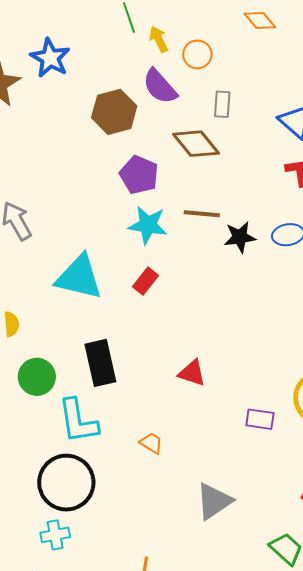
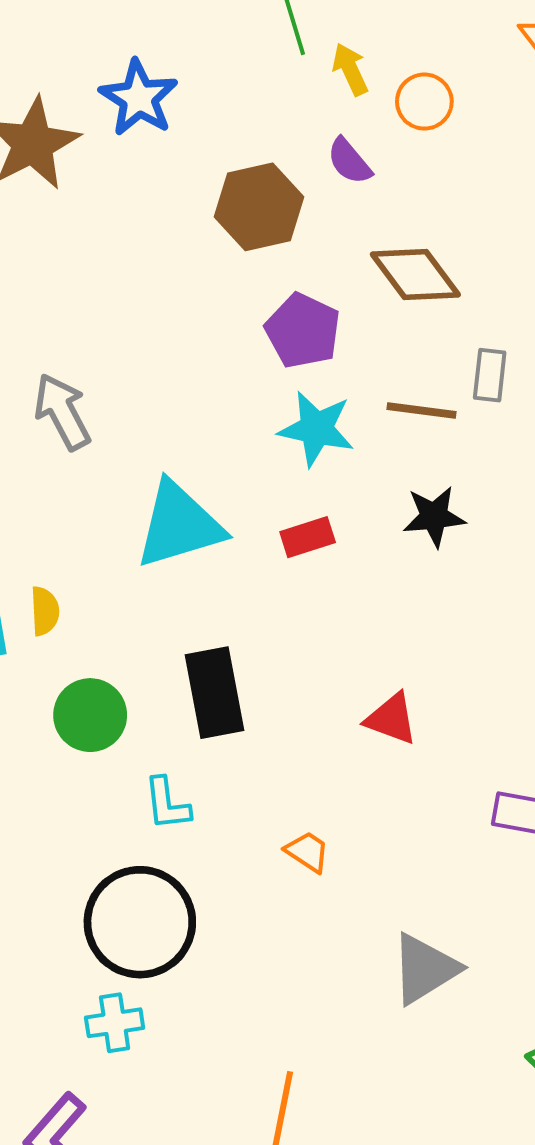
purple semicircle: (160, 87) -> (349, 161), size x0.7
gray rectangle: (222, 104) -> (490, 375), moved
black star: (240, 237) -> (434, 516), moved
cyan triangle: (79, 277) -> (179, 525), turned -32
red rectangle: (145, 281) -> (308, 537), turned 32
cyan L-shape: (78, 421) -> (167, 804), size x0.6

